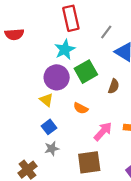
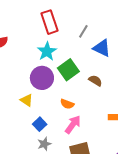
brown semicircle: (114, 86) -> (95, 81), turned -72
yellow triangle: (46, 100) -> (27, 100), moved
pink arrow: (103, 131) -> (73, 125), moved

